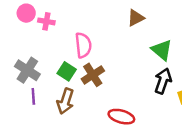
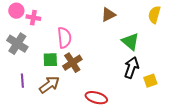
gray cross: (27, 70) -> (17, 44), moved
green square: (67, 71) -> (50, 60), turned -35
brown arrow: (65, 101) -> (49, 85), turned -145

